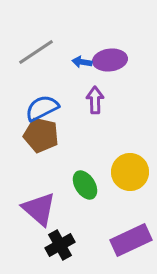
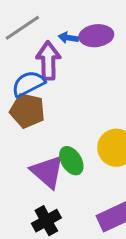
purple arrow: (95, 100) -> (48, 61), moved, size x1.4
purple triangle: (39, 209) -> (47, 172), moved

